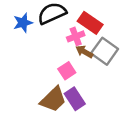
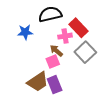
blue star: (23, 23) -> (25, 32), moved
brown arrow: (84, 52) -> (56, 51), moved

